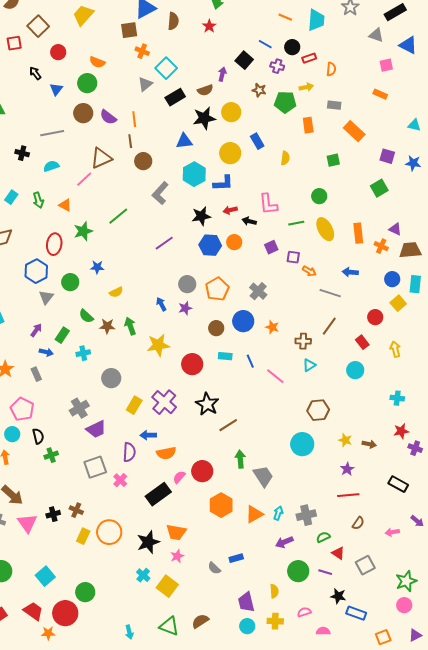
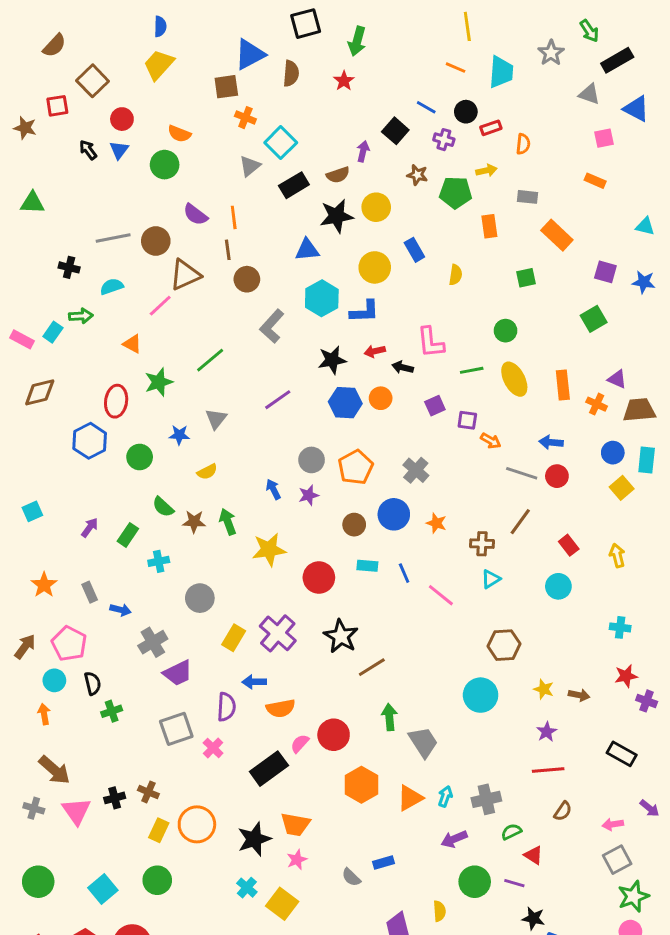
blue triangle: (56, 89) -> (119, 150), moved
brown circle: (83, 113) -> (156, 241), moved
green arrow: (38, 200) -> (81, 316), moved, turned -77
gray triangle: (46, 297) -> (216, 419), moved
red circle: (375, 317) -> (557, 476), moved
blue arrow: (46, 352) -> (120, 610), moved
gray square: (365, 565) -> (617, 860), moved
green circle: (85, 592) -> (157, 880), moved

